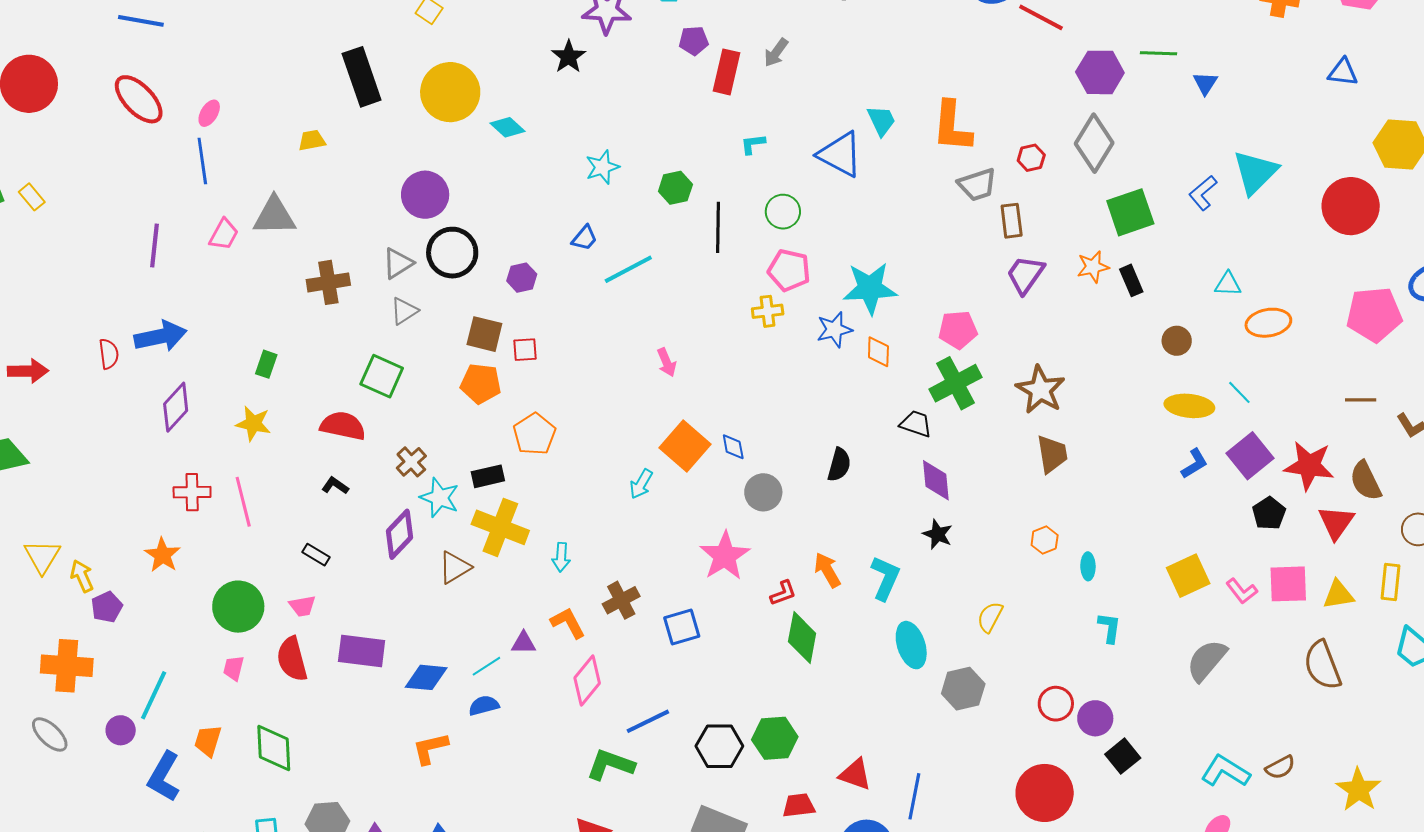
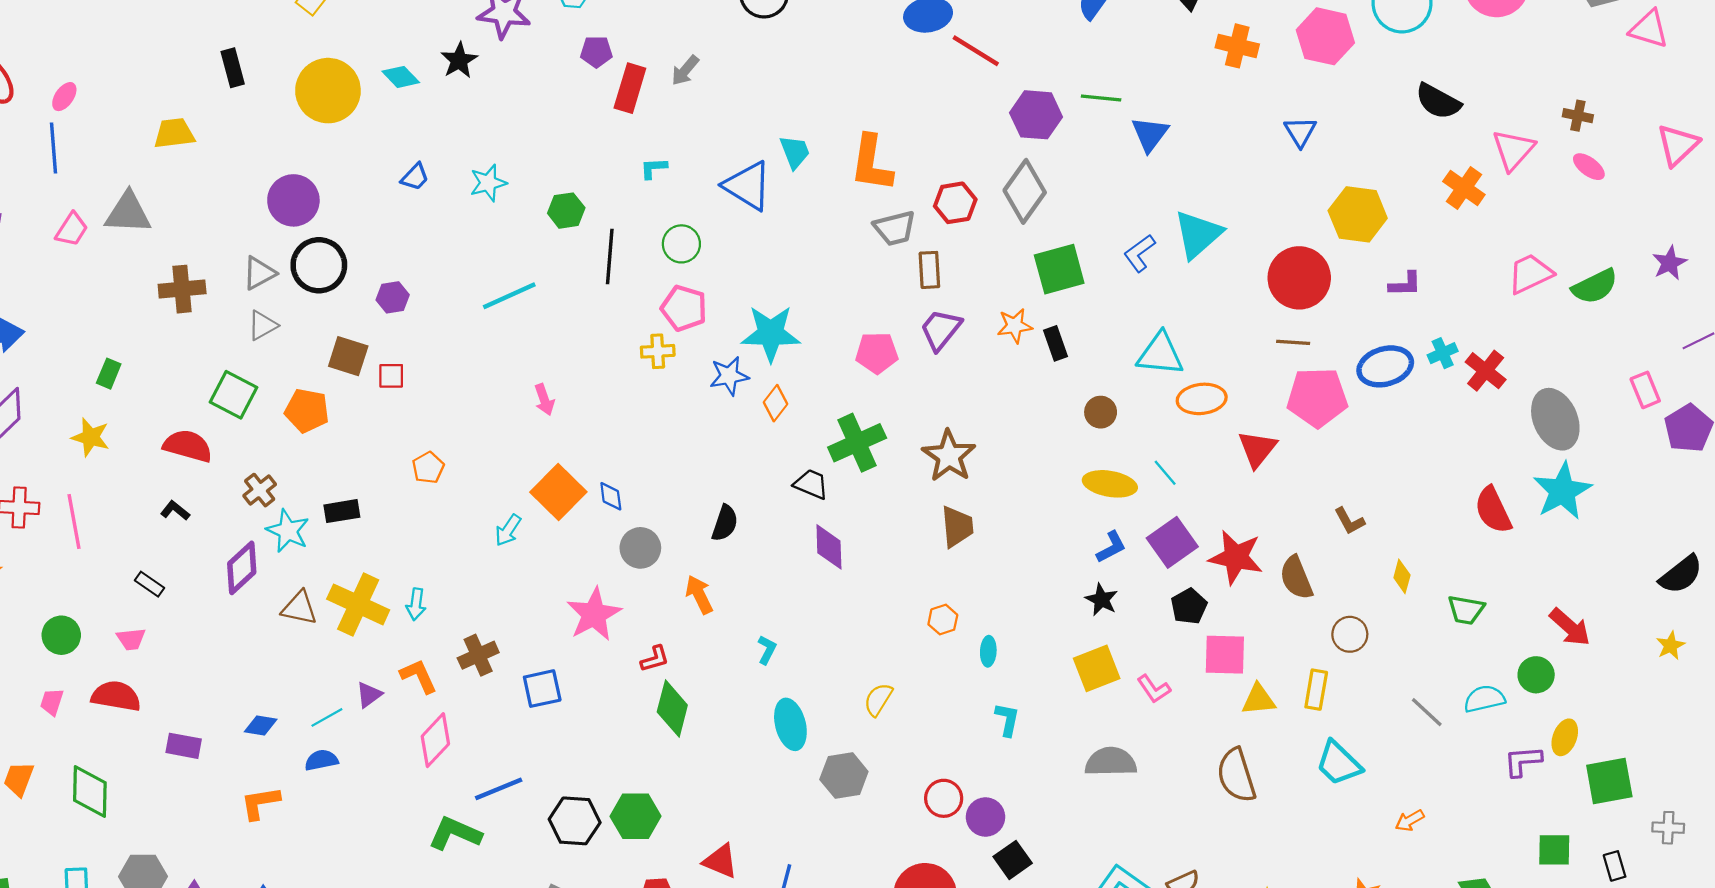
blue triangle: (1343, 72) -> (1300, 132), turned 48
black rectangle: (362, 77) -> (233, 68), size x0.6
blue triangle: (1205, 83) -> (1150, 134), size x1.4
cyan diamond: (508, 127) -> (401, 77), moved
yellow trapezoid: (312, 140) -> (174, 133), size x1.4
red hexagon: (1031, 158) -> (955, 203), size x1.4
blue trapezoid: (584, 238) -> (415, 177), moved
cyan triangle: (1228, 284) -> (1160, 354), size x1.6
pink pentagon: (958, 330) -> (877, 353), moved
orange diamond: (878, 352) -> (776, 403), turned 32
orange pentagon: (481, 384) -> (307, 410), moved
brown line: (1361, 400) -> (1293, 342), moved
orange pentagon: (534, 434) -> (428, 468), moved, size x0.7
red triangle: (1336, 523) -> (1257, 449), moved
yellow cross: (500, 527) -> (358, 604), moved
black star: (938, 534) -> (1102, 600), moved
brown triangle: (455, 568) -> (299, 608), turned 39
orange arrow: (827, 570) -> (699, 595), moved
cyan L-shape: (885, 578) -> (767, 650), size x0.6
pink square: (1288, 584) -> (1225, 655), moved
green circle: (238, 607) -> (61, 635), size x0.7
purple triangle: (524, 643) -> (369, 695), turned -40
purple rectangle: (362, 651) -> (184, 746), moved, size x0.7
red semicircle: (292, 659) -> (116, 696), turned 111
gray semicircle: (1207, 660) -> (1111, 762), turned 45
blue diamond: (426, 677) -> (261, 726), size x0.7

